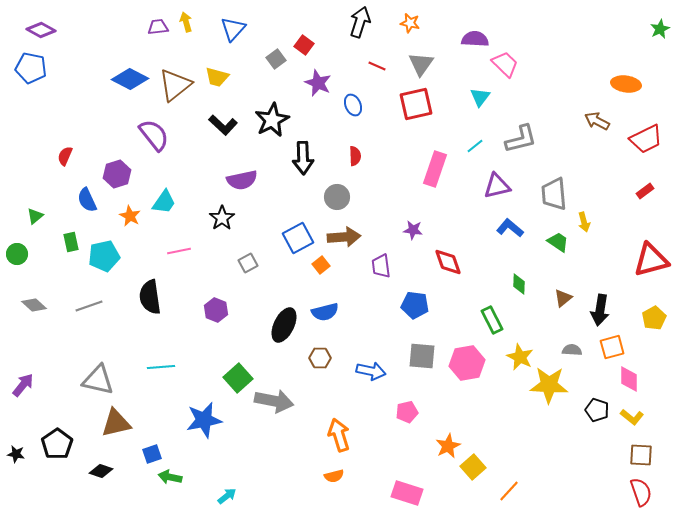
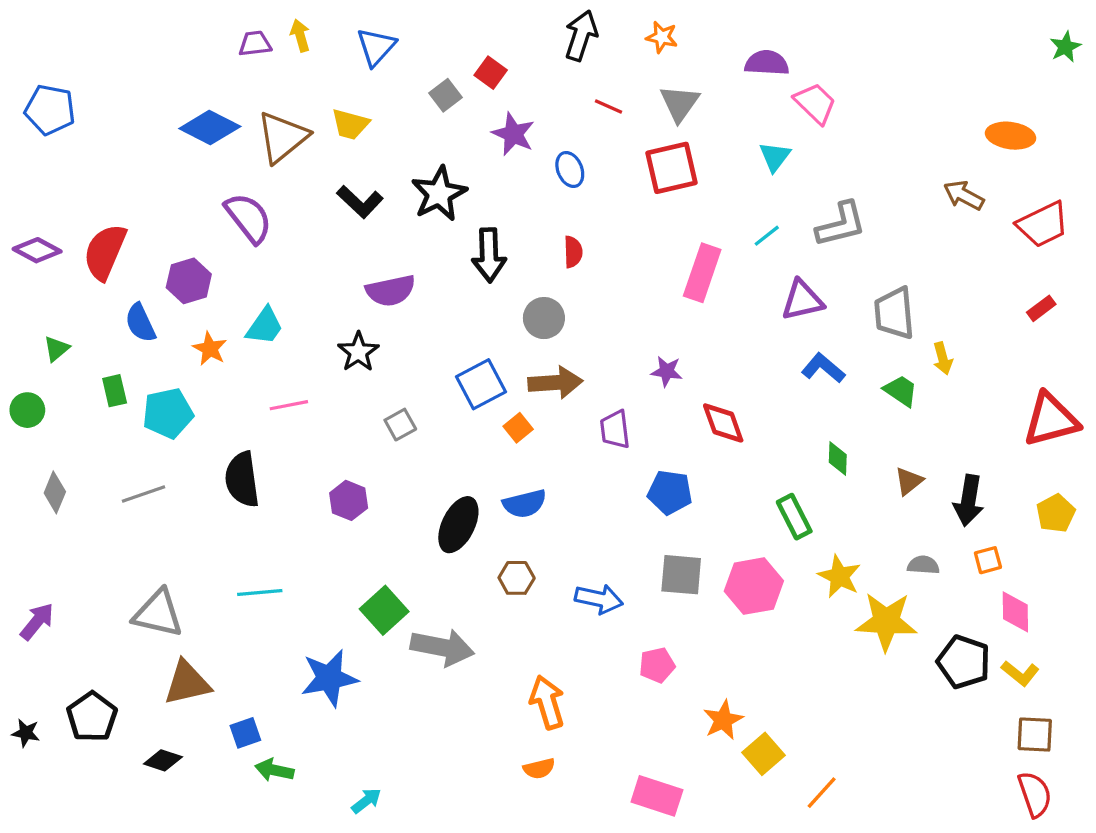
purple diamond: (41, 30) -> (37, 250), moved
red semicircle: (65, 156) -> (105, 252), size x1.8
gray diamond: (34, 305) -> (55, 492), turned 70
orange square: (612, 347) -> (988, 560), size x0.7
black pentagon: (597, 410) -> (964, 662), size x1.4

